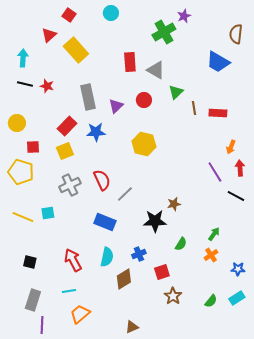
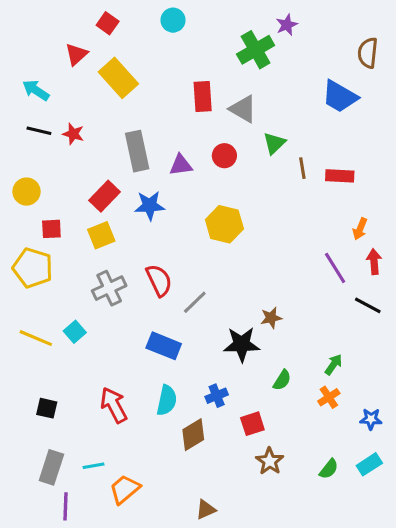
cyan arrow: (23, 58) -> (36, 90), turned -60
purple triangle: (116, 106) -> (181, 165), turned 35
cyan square: (48, 213) -> (75, 332), turned -32
cyan line: (69, 291) -> (94, 466), moved

